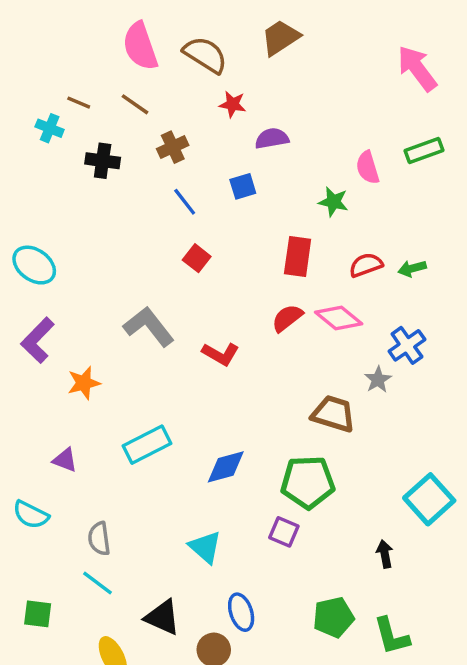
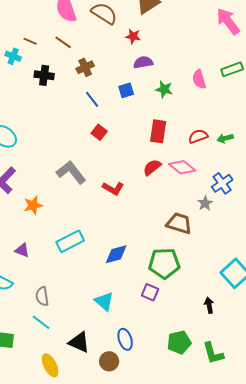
red star: (233, 104) -> (133, 36), moved
green star: (333, 202) -> (164, 89), moved

